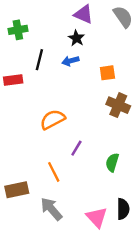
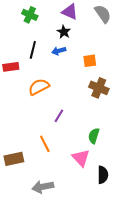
green cross: (18, 30) -> (30, 15), moved, turned 35
orange semicircle: (53, 119) -> (39, 87), moved
purple line: (76, 148) -> (59, 116), moved
gray arrow: (51, 209) -> (43, 187), moved, turned -60
pink triangle: (97, 217) -> (81, 158), moved

